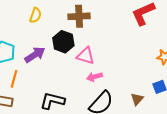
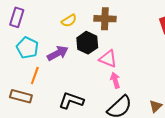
yellow semicircle: (35, 15) -> (69, 21), moved, turned 35
pink arrow: (94, 77) -> (115, 80), turned 84

